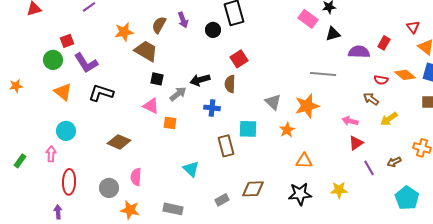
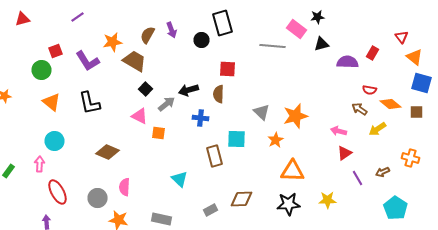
red square: (239, 59) -> (228, 69), turned 36
purple L-shape: (86, 63) -> (88, 61), moved
gray line: (323, 74) -> (272, 46), moved
orange diamond: (405, 75) -> (390, 104), moved
black square: (157, 79) -> (146, 89), turned 32
black L-shape: (101, 93) -> (90, 103), turned -120
orange triangle: (304, 161) -> (292, 171), size x1.4
red ellipse: (69, 182) -> (58, 192), turned -30

